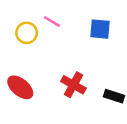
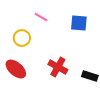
yellow circle: (27, 33) -> (22, 38), moved

